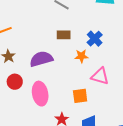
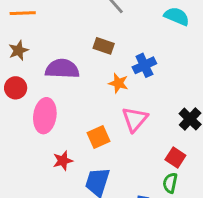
pink triangle: (100, 76) -> (135, 119), turned 36
orange square: (80, 96) -> (98, 137), turned -35

